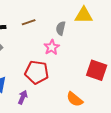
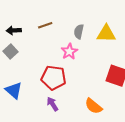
yellow triangle: (84, 15) -> (106, 34), moved
purple arrow: (23, 97) -> (53, 104), moved, turned -56

